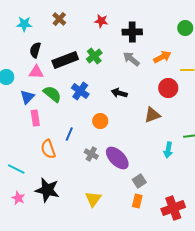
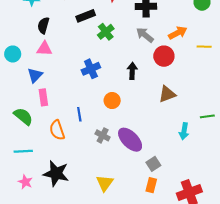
black rectangle: (65, 60) -> (86, 16), moved, size x0.7
red circle: (168, 88) -> (164, 56), moved
blue cross: (80, 91) -> (91, 69), turned 30
black arrow: (119, 93) -> (132, 71), turned 77
green semicircle: (52, 94) -> (23, 116), moved
blue line: (69, 134) -> (79, 114), turned -32
cyan line: (16, 169) -> (23, 151), turned -30

